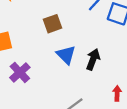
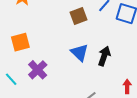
brown square: (52, 24) -> (79, 16), moved

